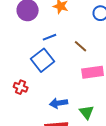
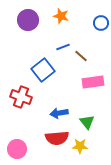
blue line: (50, 37) -> (63, 47), moved
red cross: (21, 87) -> (21, 97), size x1.5

